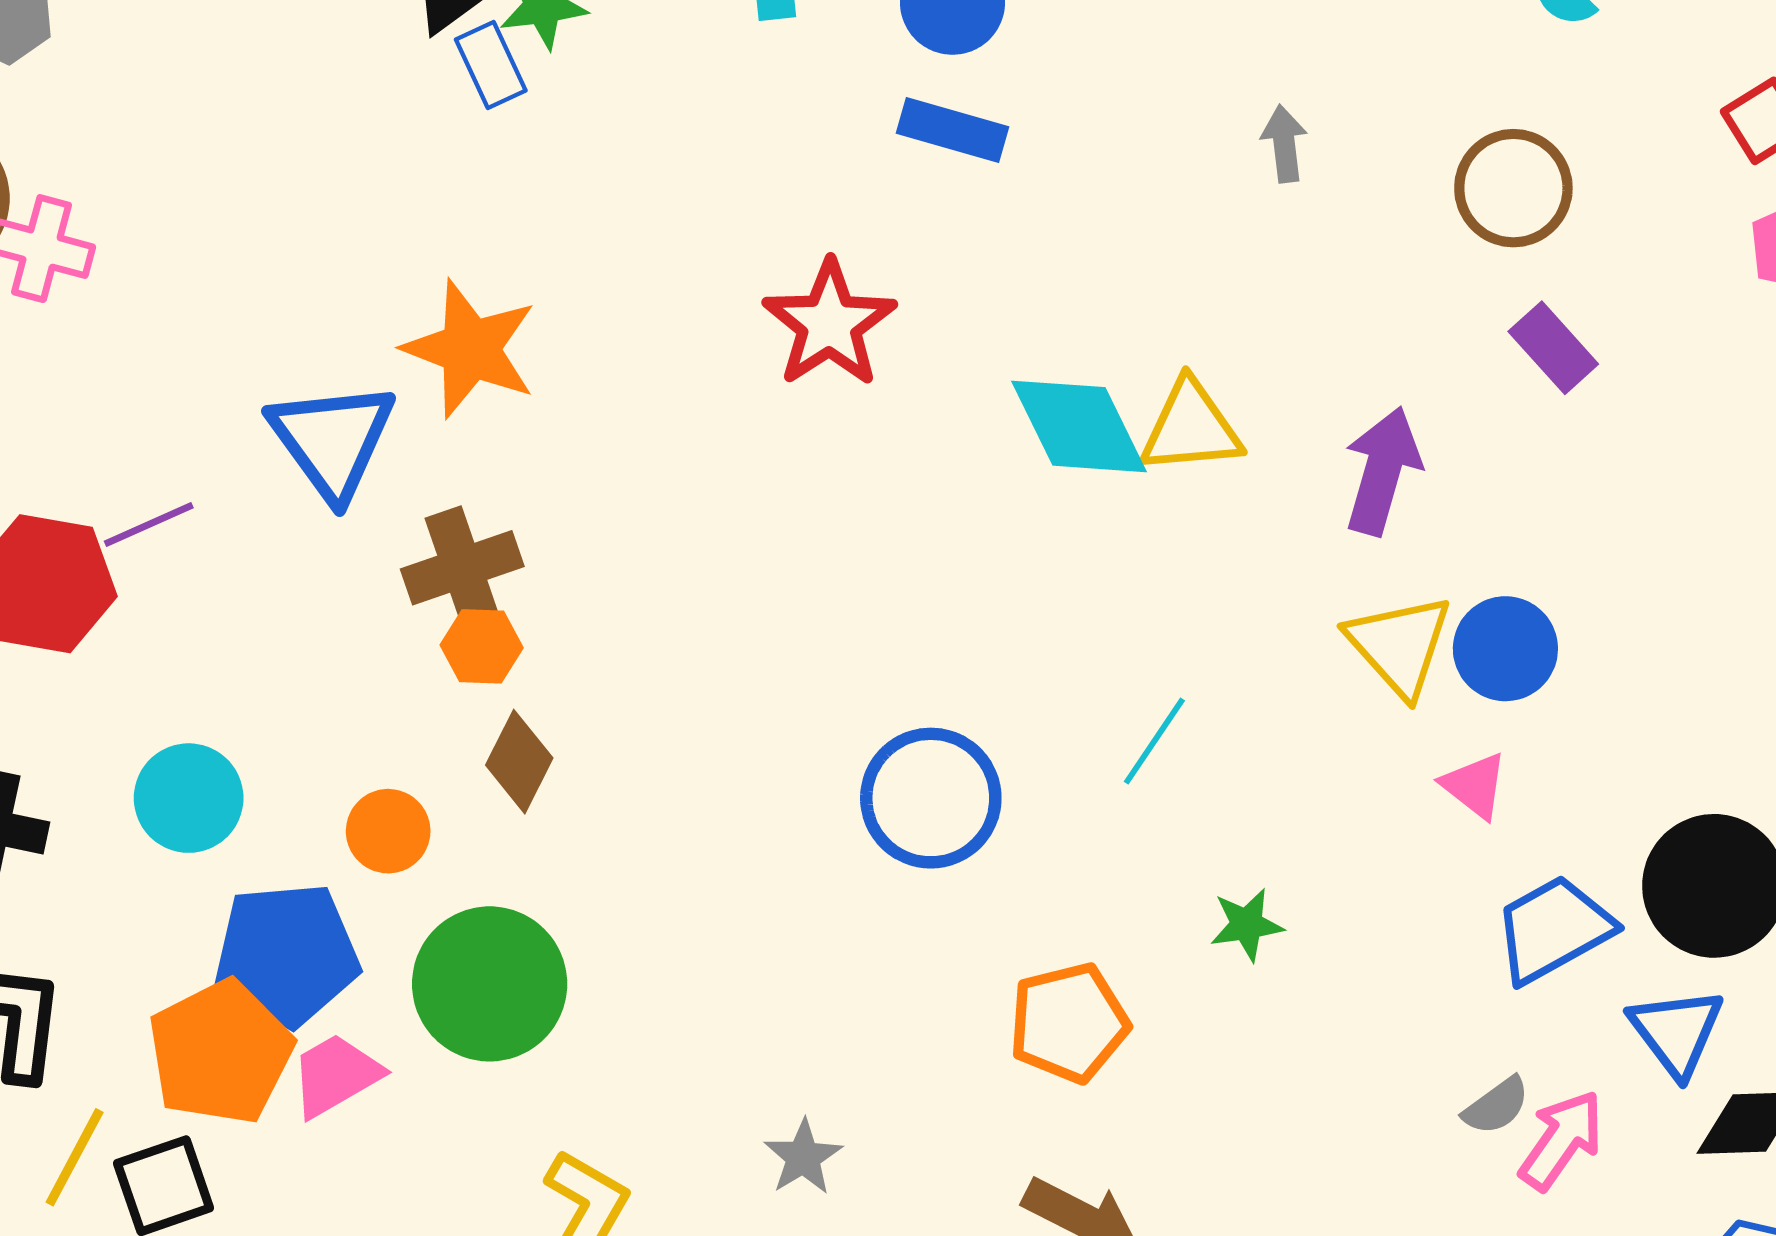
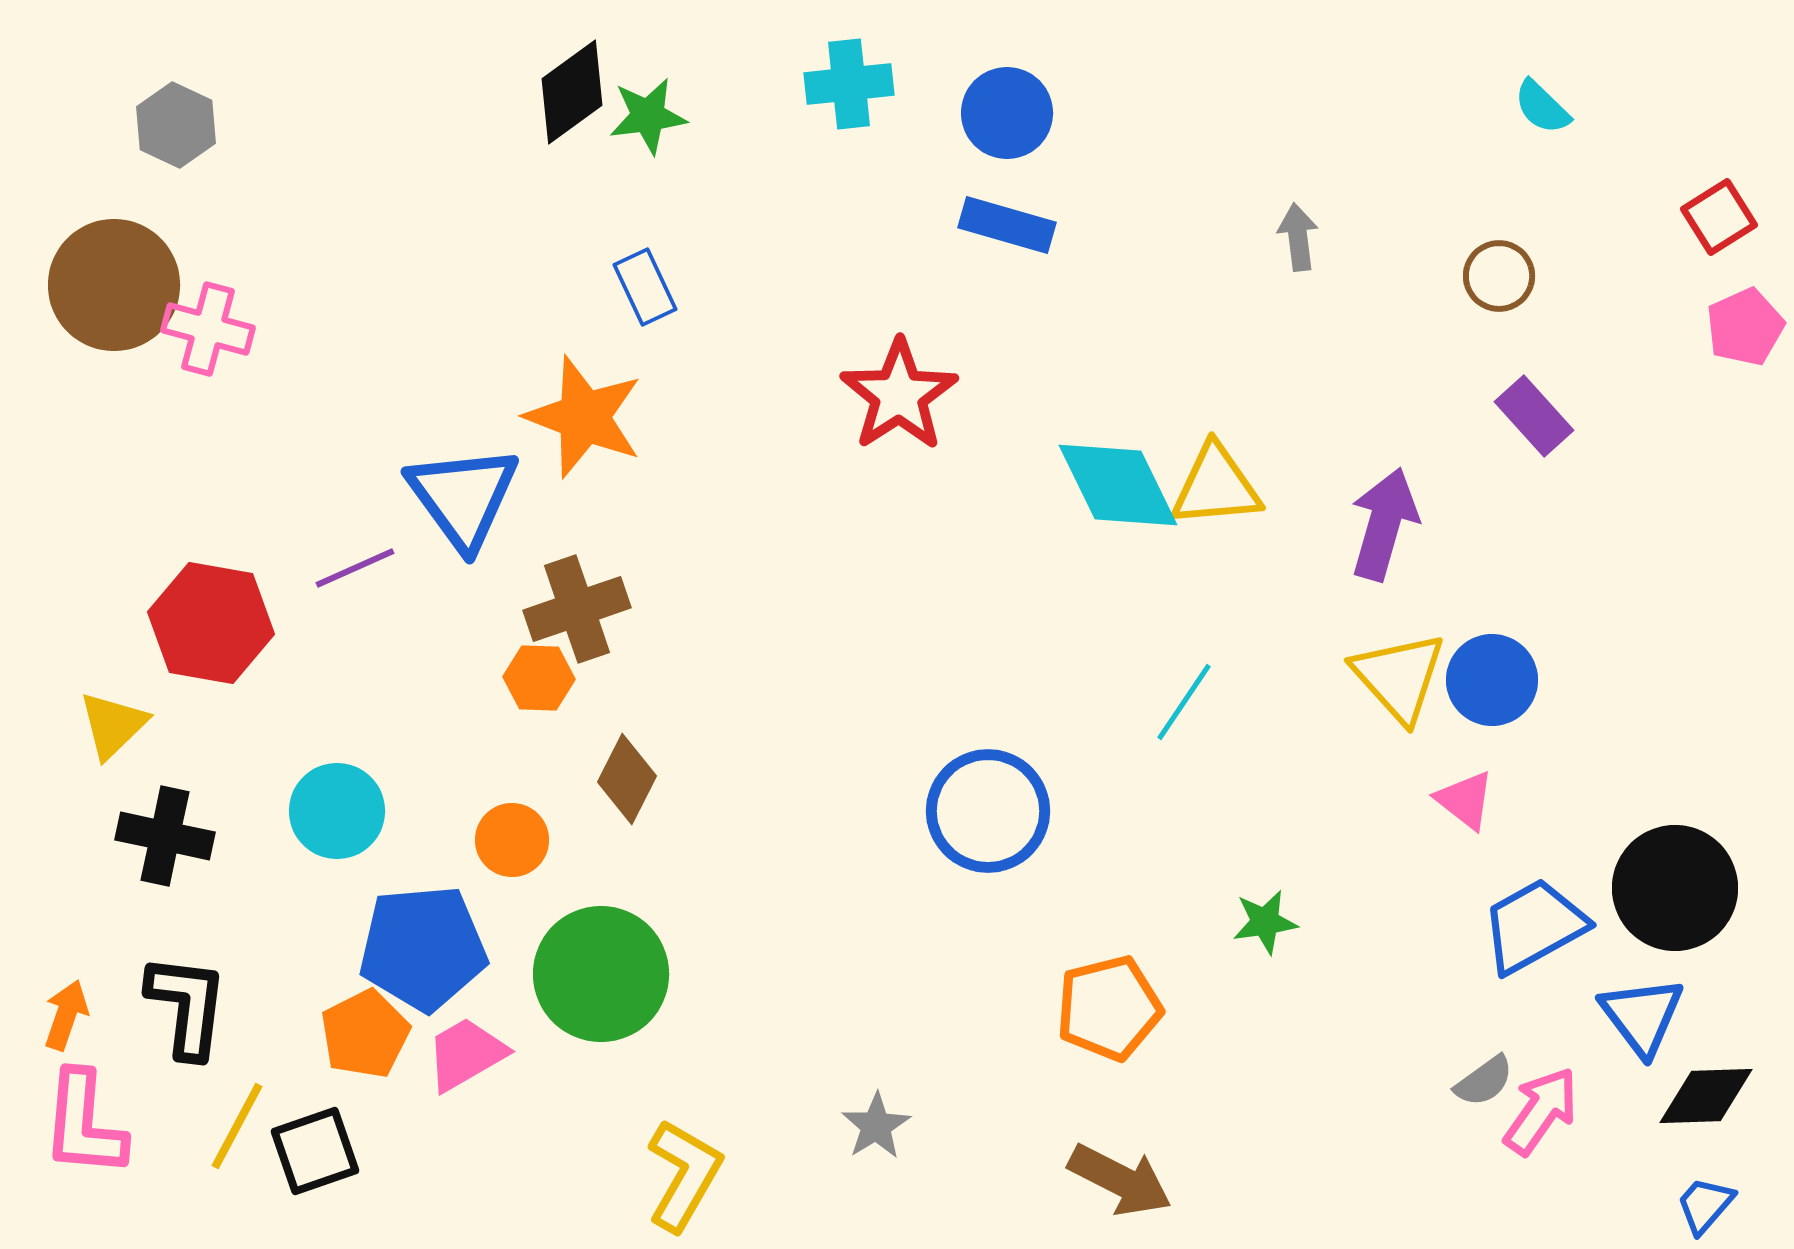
blue rectangle: (491, 65) -> (645, 287), moved
brown circle: (1513, 188) -> (1499, 276), size x0.7
purple line: (149, 524) -> (355, 568), moved
orange hexagon: (482, 646) -> (539, 678), moved
cyan line: (1154, 741) -> (1184, 702), moved
orange pentagon: (221, 1052) -> (365, 1034), size x0.7

